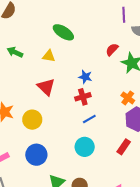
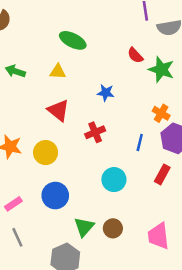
red semicircle: (112, 50) -> (135, 55), turned -80
red cross: (83, 97) -> (95, 132), moved
blue line: (89, 119) -> (140, 142), moved, turned -40

